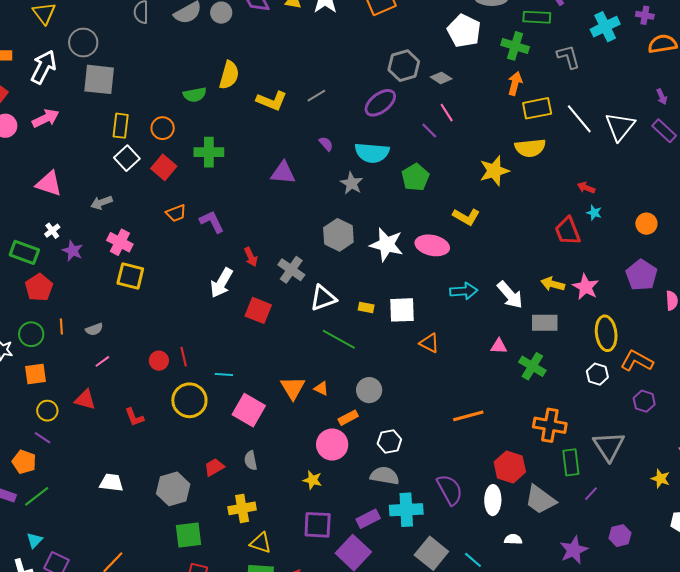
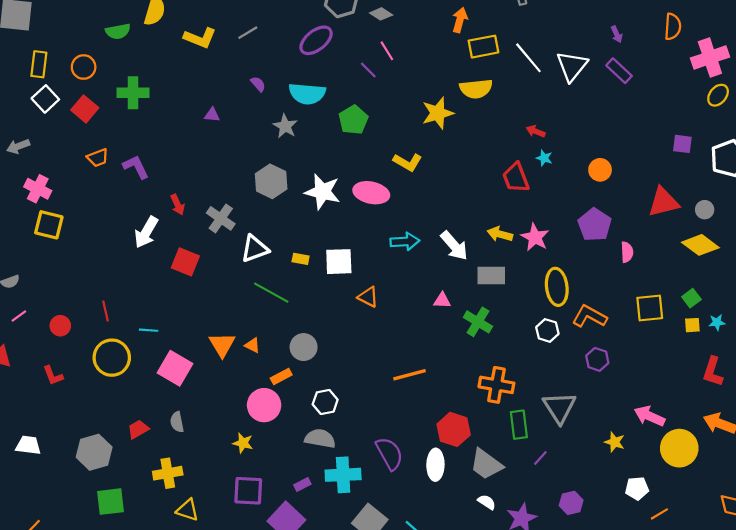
purple triangle: (283, 173) -> (212, 115), size x0.6
red circle: (159, 361) -> (60, 326), moved
purple rectangle: (368, 519) -> (302, 484), size x0.7
white semicircle: (513, 539) -> (487, 502), moved, turned 30

